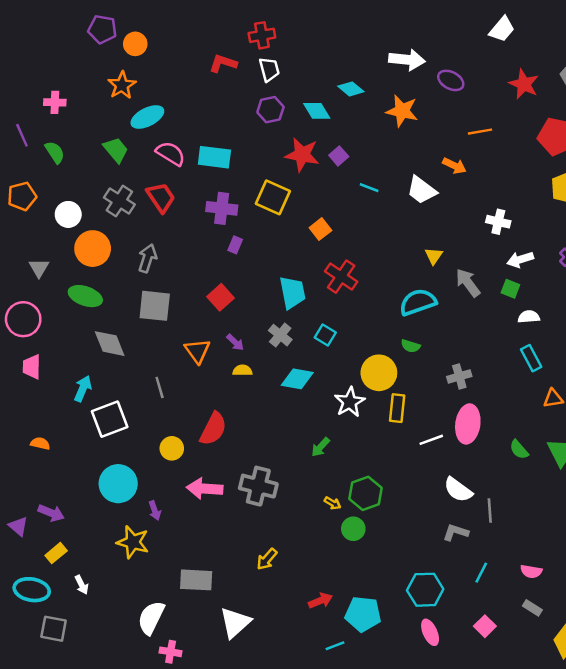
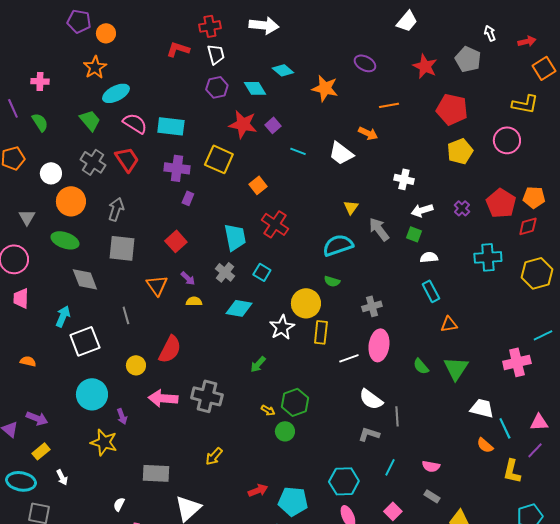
white arrow: (407, 60) -> (264, 25), moved
white semicircle: (151, 618) -> (119, 504), size x0.5

